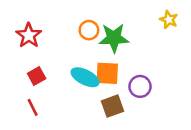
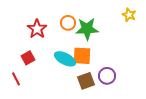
red star: (29, 35) -> (37, 29), moved
purple circle: (140, 86) -> (107, 76), moved
red line: (33, 107) -> (16, 79), moved

